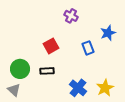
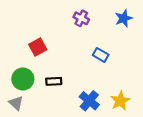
blue star: (108, 33) -> (124, 18), moved
red square: (51, 46) -> (38, 47), moved
blue rectangle: (88, 48) -> (101, 55), turned -40

